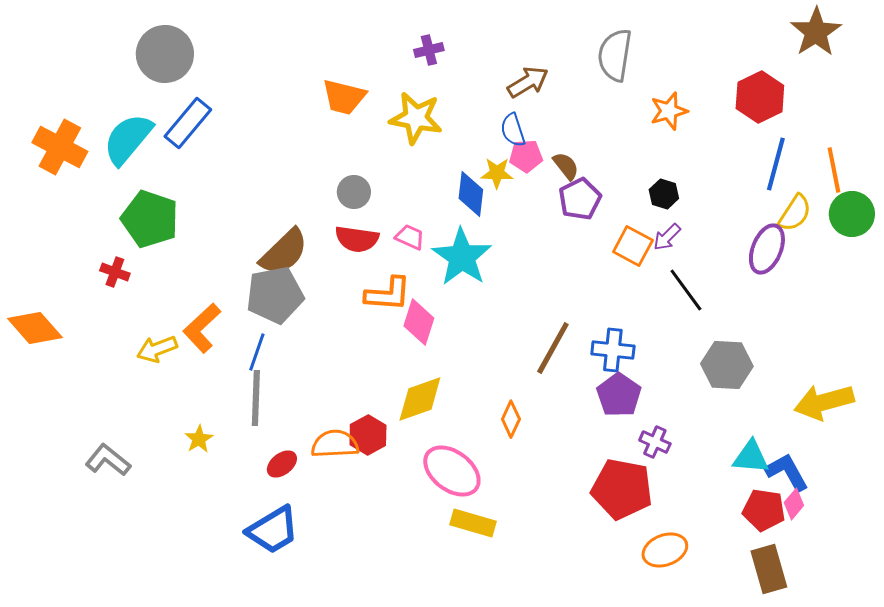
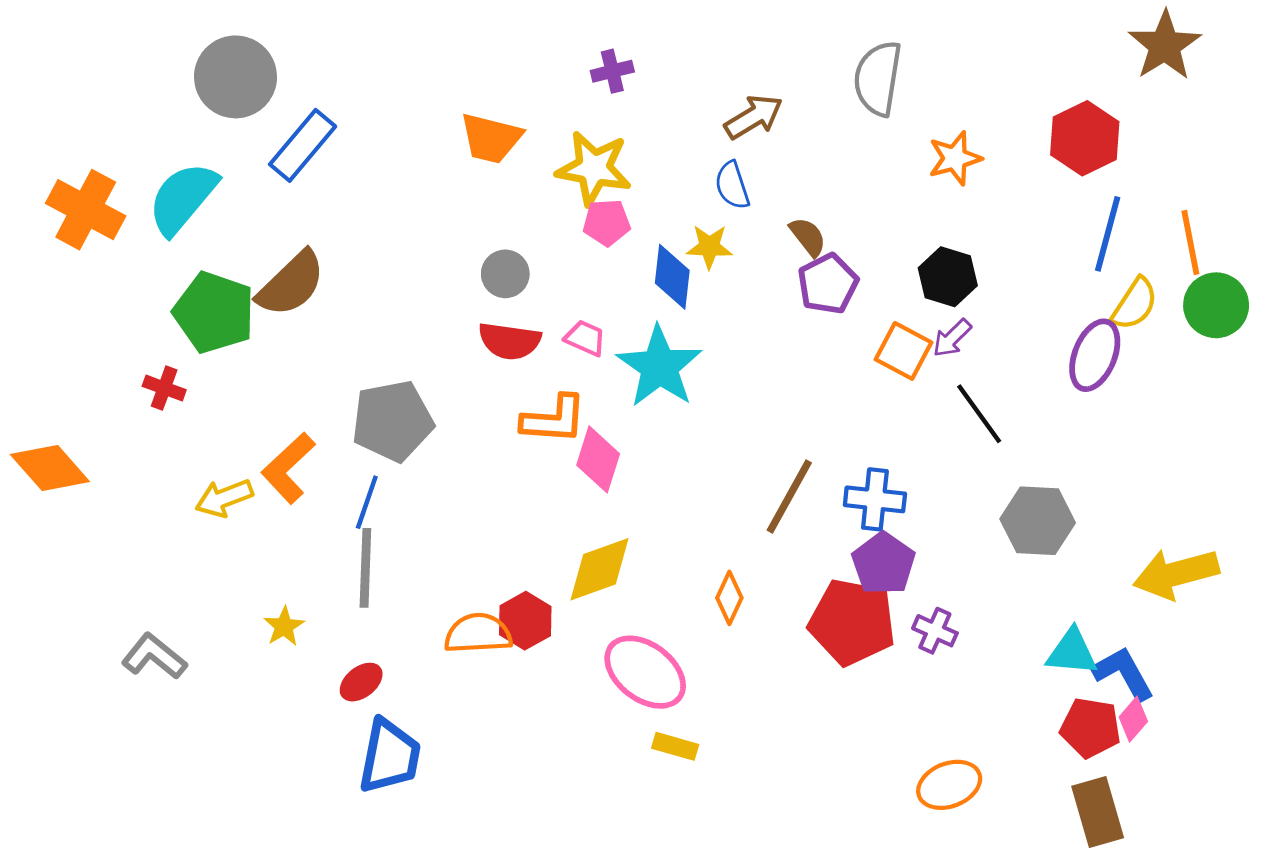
blue rectangle: (188, 123) -> (303, 145), moved
pink pentagon: (526, 156) -> (607, 222), moved
black hexagon: (664, 194) -> (948, 277), size x1.4
brown semicircle: (284, 252) -> (291, 284), moved
red ellipse: (282, 464) -> (361, 682), moved
red pentagon: (622, 489) -> (852, 622), moved
yellow rectangle: (473, 523) -> (675, 746), size x0.7
blue trapezoid: (273, 530) -> (390, 756), turned -48

